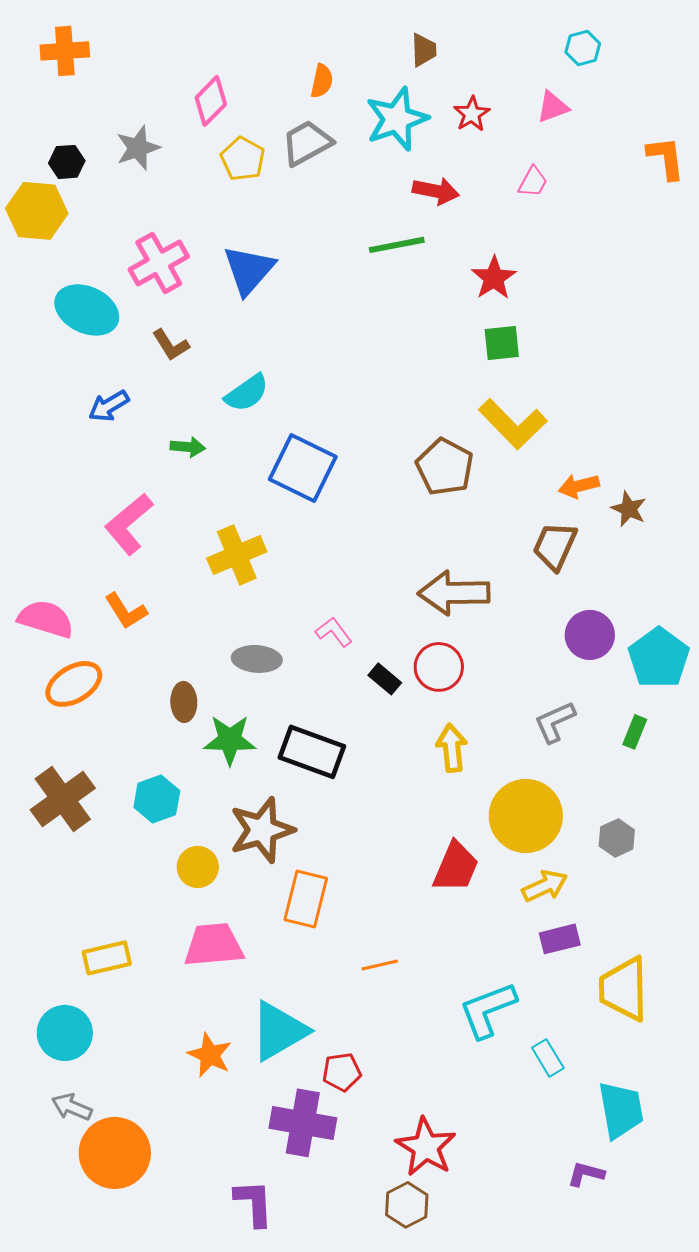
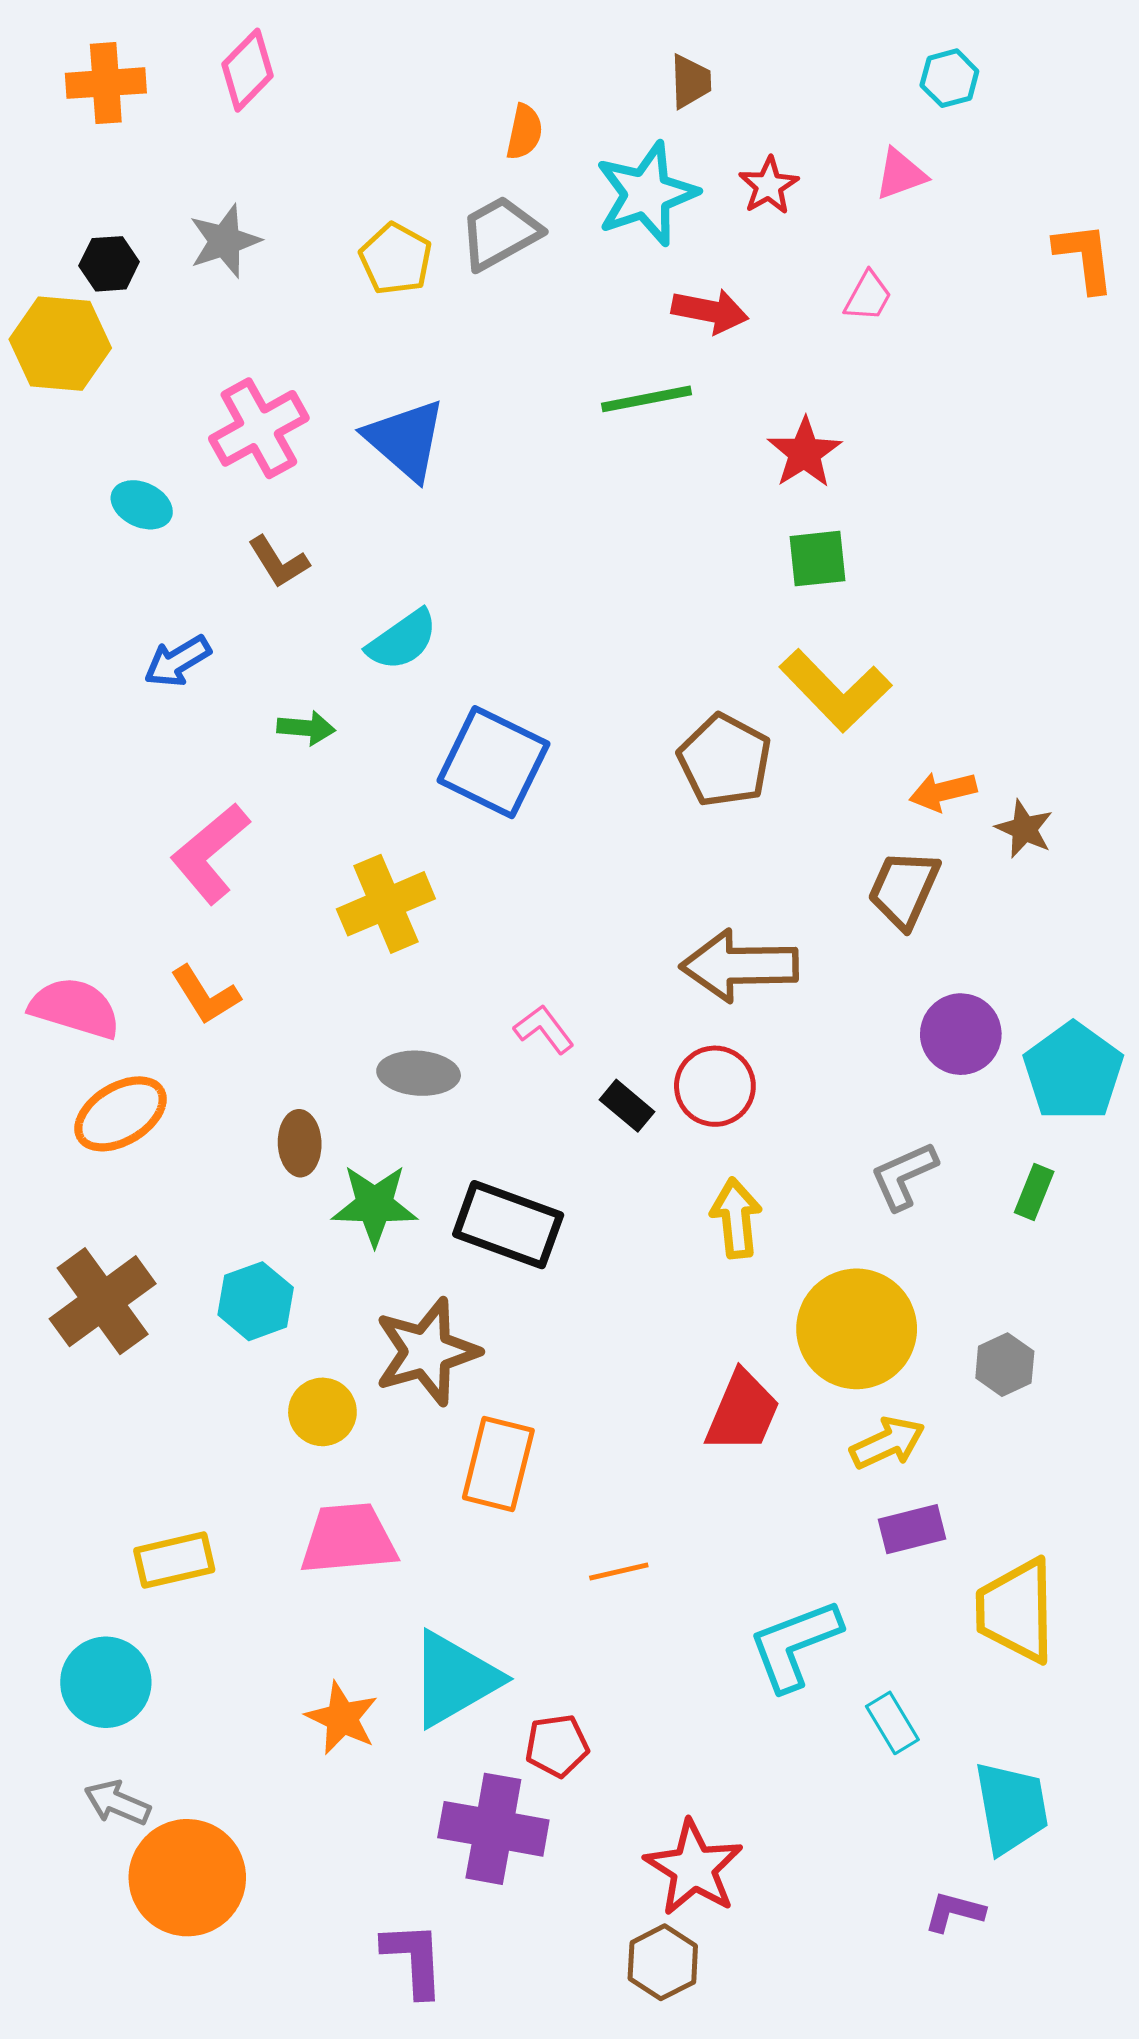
pink diamond: (211, 101) -> (248, 70), moved
blue triangle: (249, 270) -> (405, 440), turned -30
cyan ellipse: (87, 310) -> (142, 505), size x0.6

